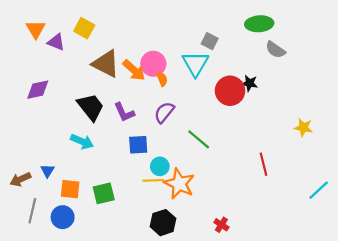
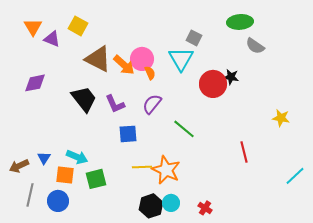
cyan arrow: (82, 142) -> (77, 157), moved
cyan circle: (160, 166) -> (171, 203), moved

